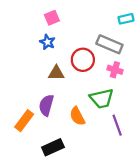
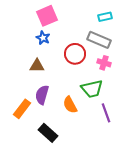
pink square: (52, 18) -> (47, 16), size x1.5
cyan rectangle: (126, 19) -> (105, 17), moved
brown triangle: (56, 73) -> (37, 66), moved
black rectangle: (53, 147) -> (48, 133), turned 66

